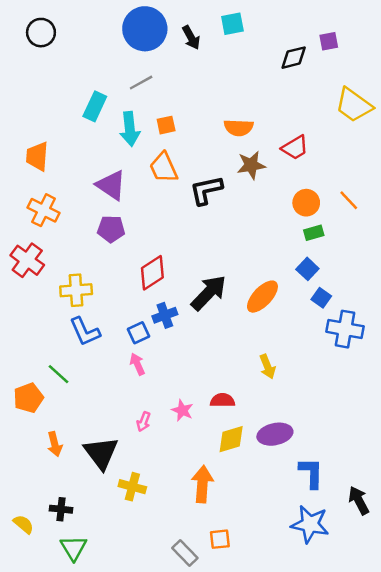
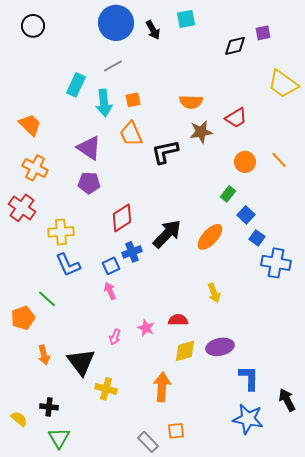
orange trapezoid: (37, 156) -> (30, 125), turned 130
green rectangle: (314, 233) -> (228, 194), moved, turned -35

